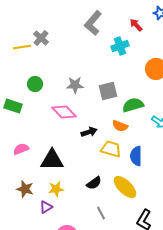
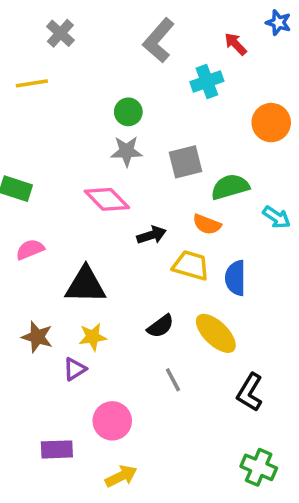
gray cross: (41, 38) -> (60, 33), moved
green circle: (35, 84) -> (128, 112), moved
pink semicircle: (21, 149) -> (30, 249), moved

